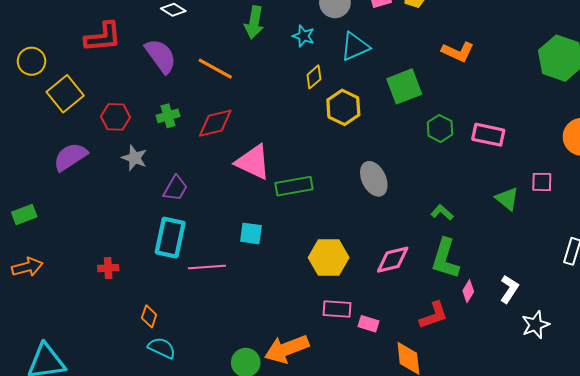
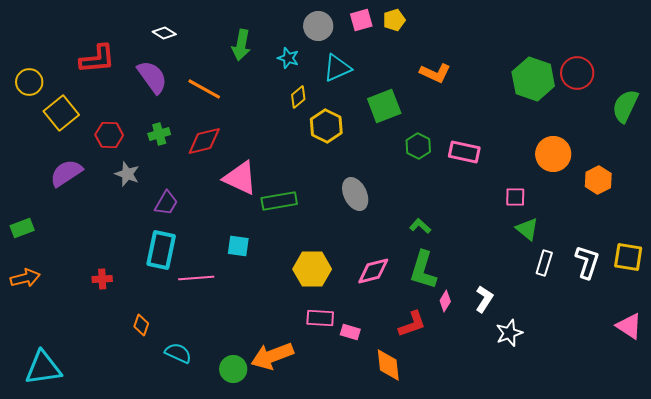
green triangle: (507, 199) -> (527, 229), moved
cyan semicircle: (162, 348) -> (178, 353), moved

